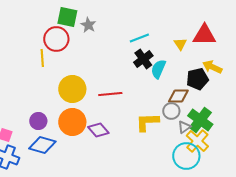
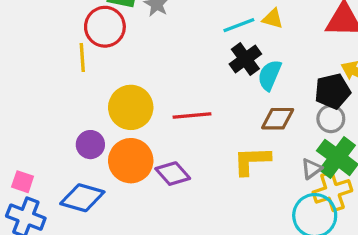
yellow triangle: (180, 44) -> (273, 19), moved, turned -40
brown diamond: (178, 96) -> (278, 119), moved
gray circle: (171, 111) -> (331, 119), moved
purple circle: (38, 121) -> (90, 145), moved
yellow cross: (197, 141) -> (332, 191), turned 30

